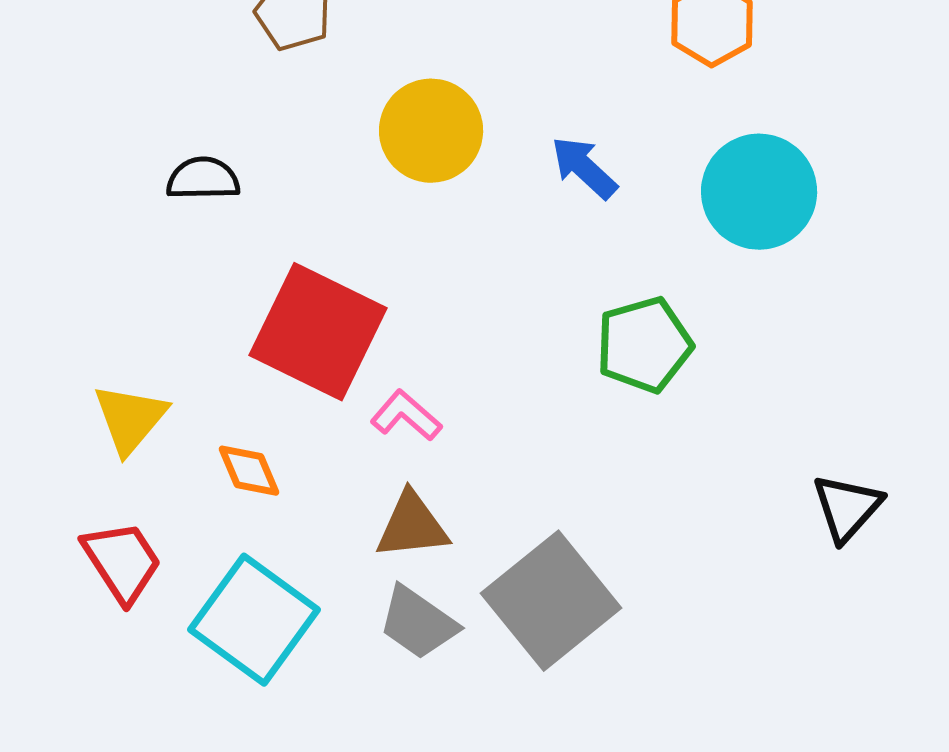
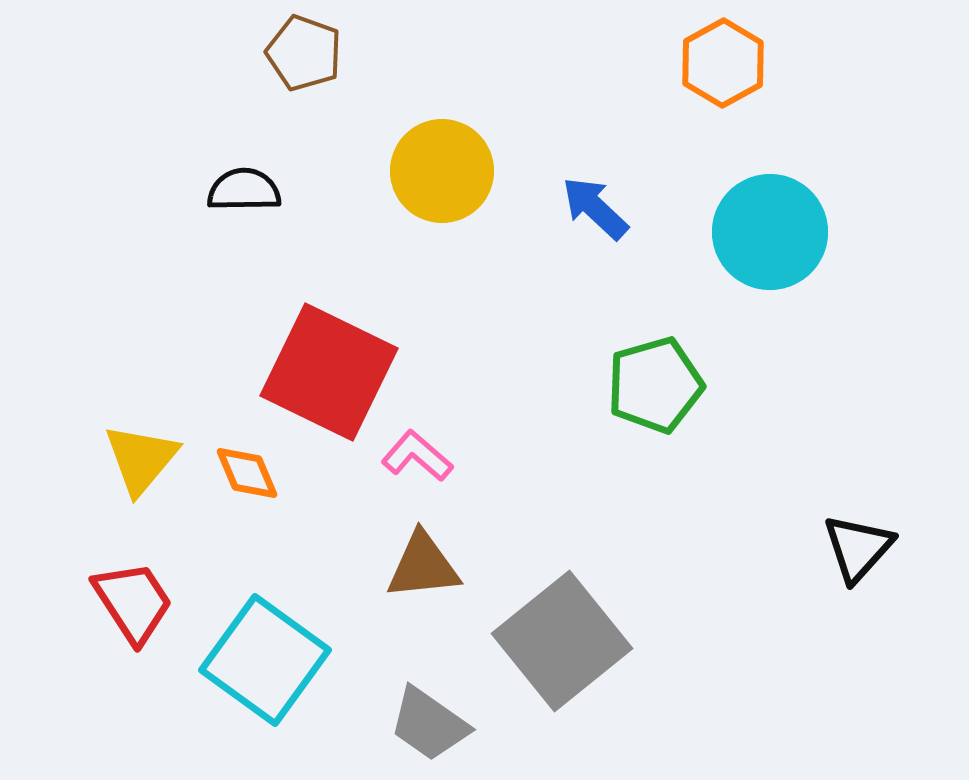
black semicircle: (203, 179) -> (244, 190), moved
orange diamond: (249, 471) -> (247, 473), moved
gray trapezoid: (418, 623) -> (429, 724), moved

